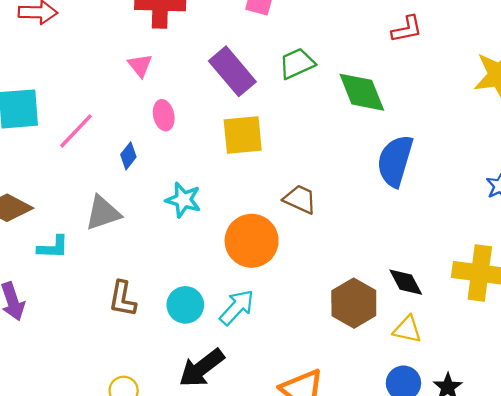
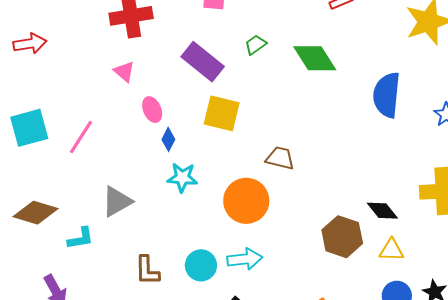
green trapezoid: (297, 63) -> (256, 45), size x0.7
yellow square: (243, 135) -> (222, 113), turned 30
blue diamond: (128, 156) -> (168, 139), moved
blue semicircle: (395, 161) -> (387, 95), moved
cyan arrow: (237, 307) -> (245, 259), turned 52

